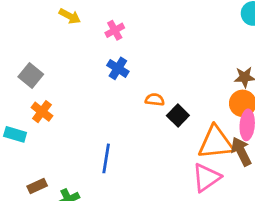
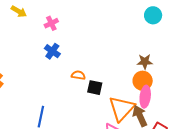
black square: (178, 116) -> (95, 88), turned -35
orange triangle: (216, 143) -> (122, 109), turned -44

